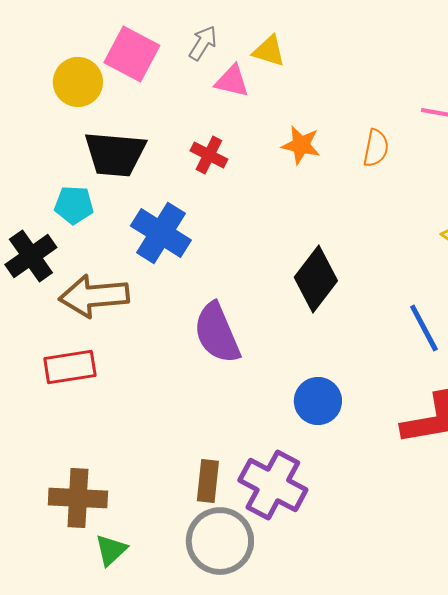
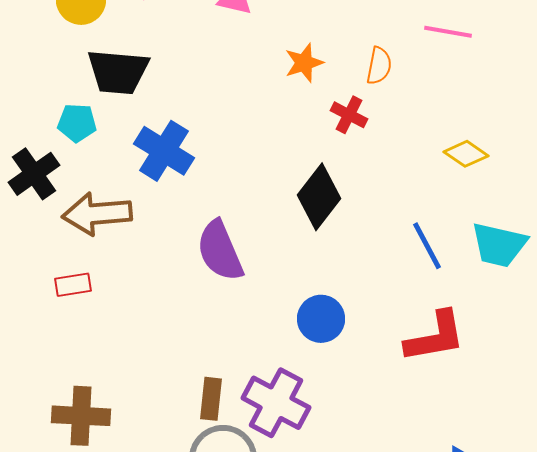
orange star: (301, 145) -> (304, 63), turned -30
red cross: (209, 155) -> (349, 115), moved
red rectangle: (70, 367) -> (73, 285), size x0.7

